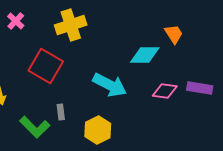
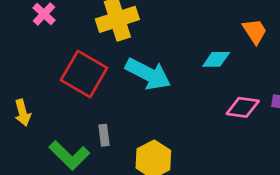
cyan diamond: (145, 55) -> (216, 59), size x0.7
cyan arrow: (110, 85) -> (148, 74), moved

